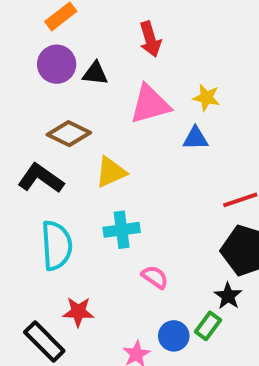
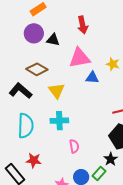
yellow star: (206, 98) -> (113, 64), moved
blue triangle: (195, 138) -> (92, 78), moved
yellow triangle: (111, 172) -> (57, 91), turned -48
pink semicircle: (155, 277) -> (74, 146), turned 40

